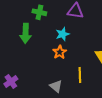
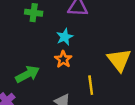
green arrow: (26, 33) -> (27, 74), moved, turned -114

